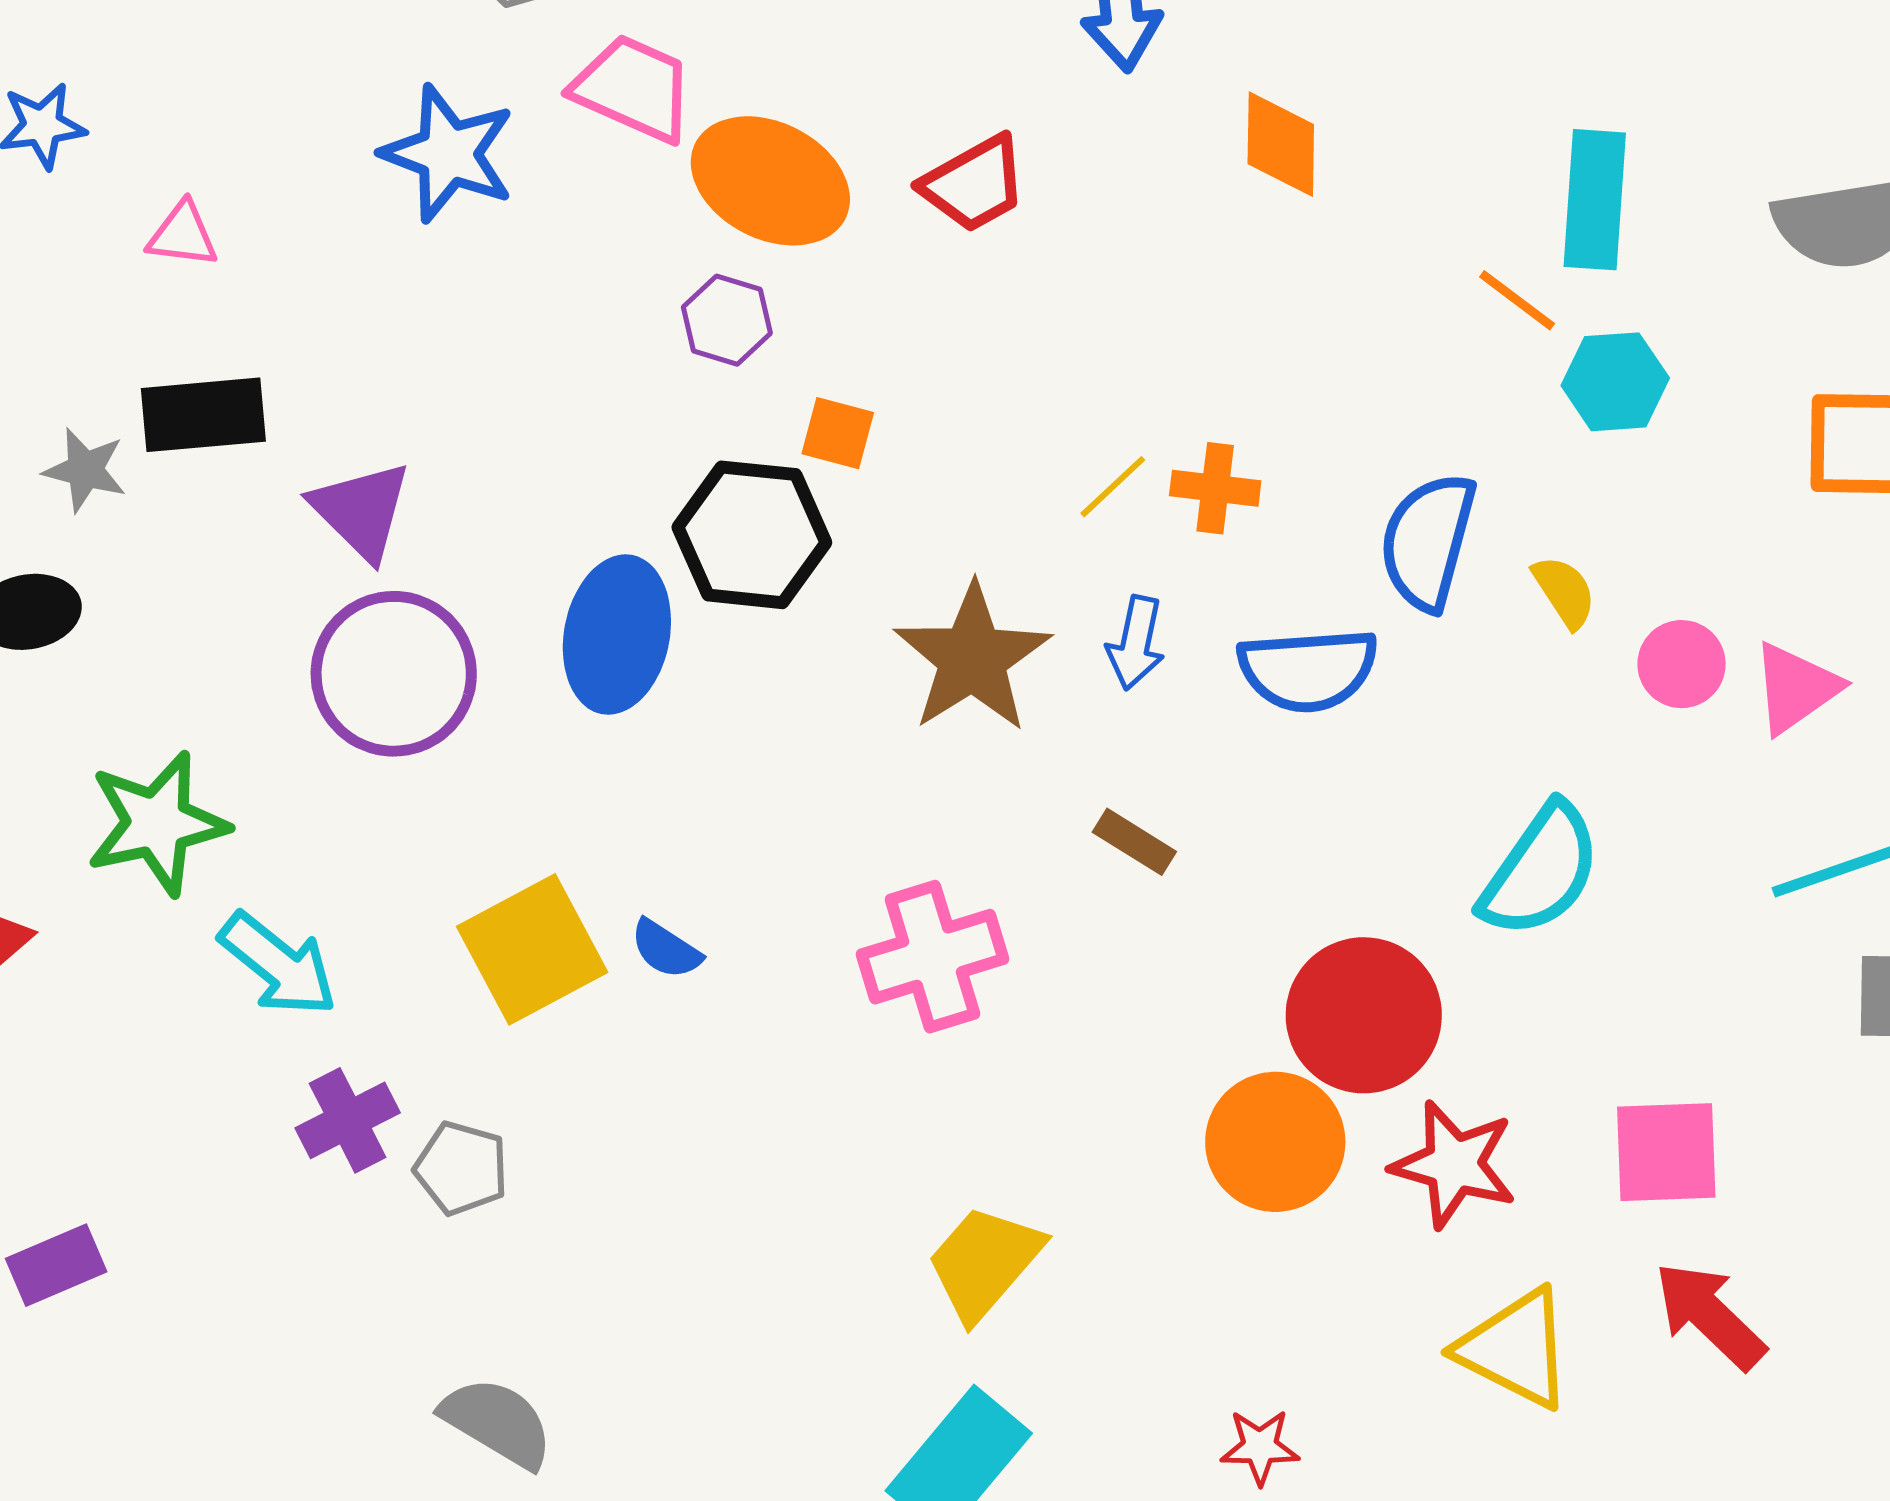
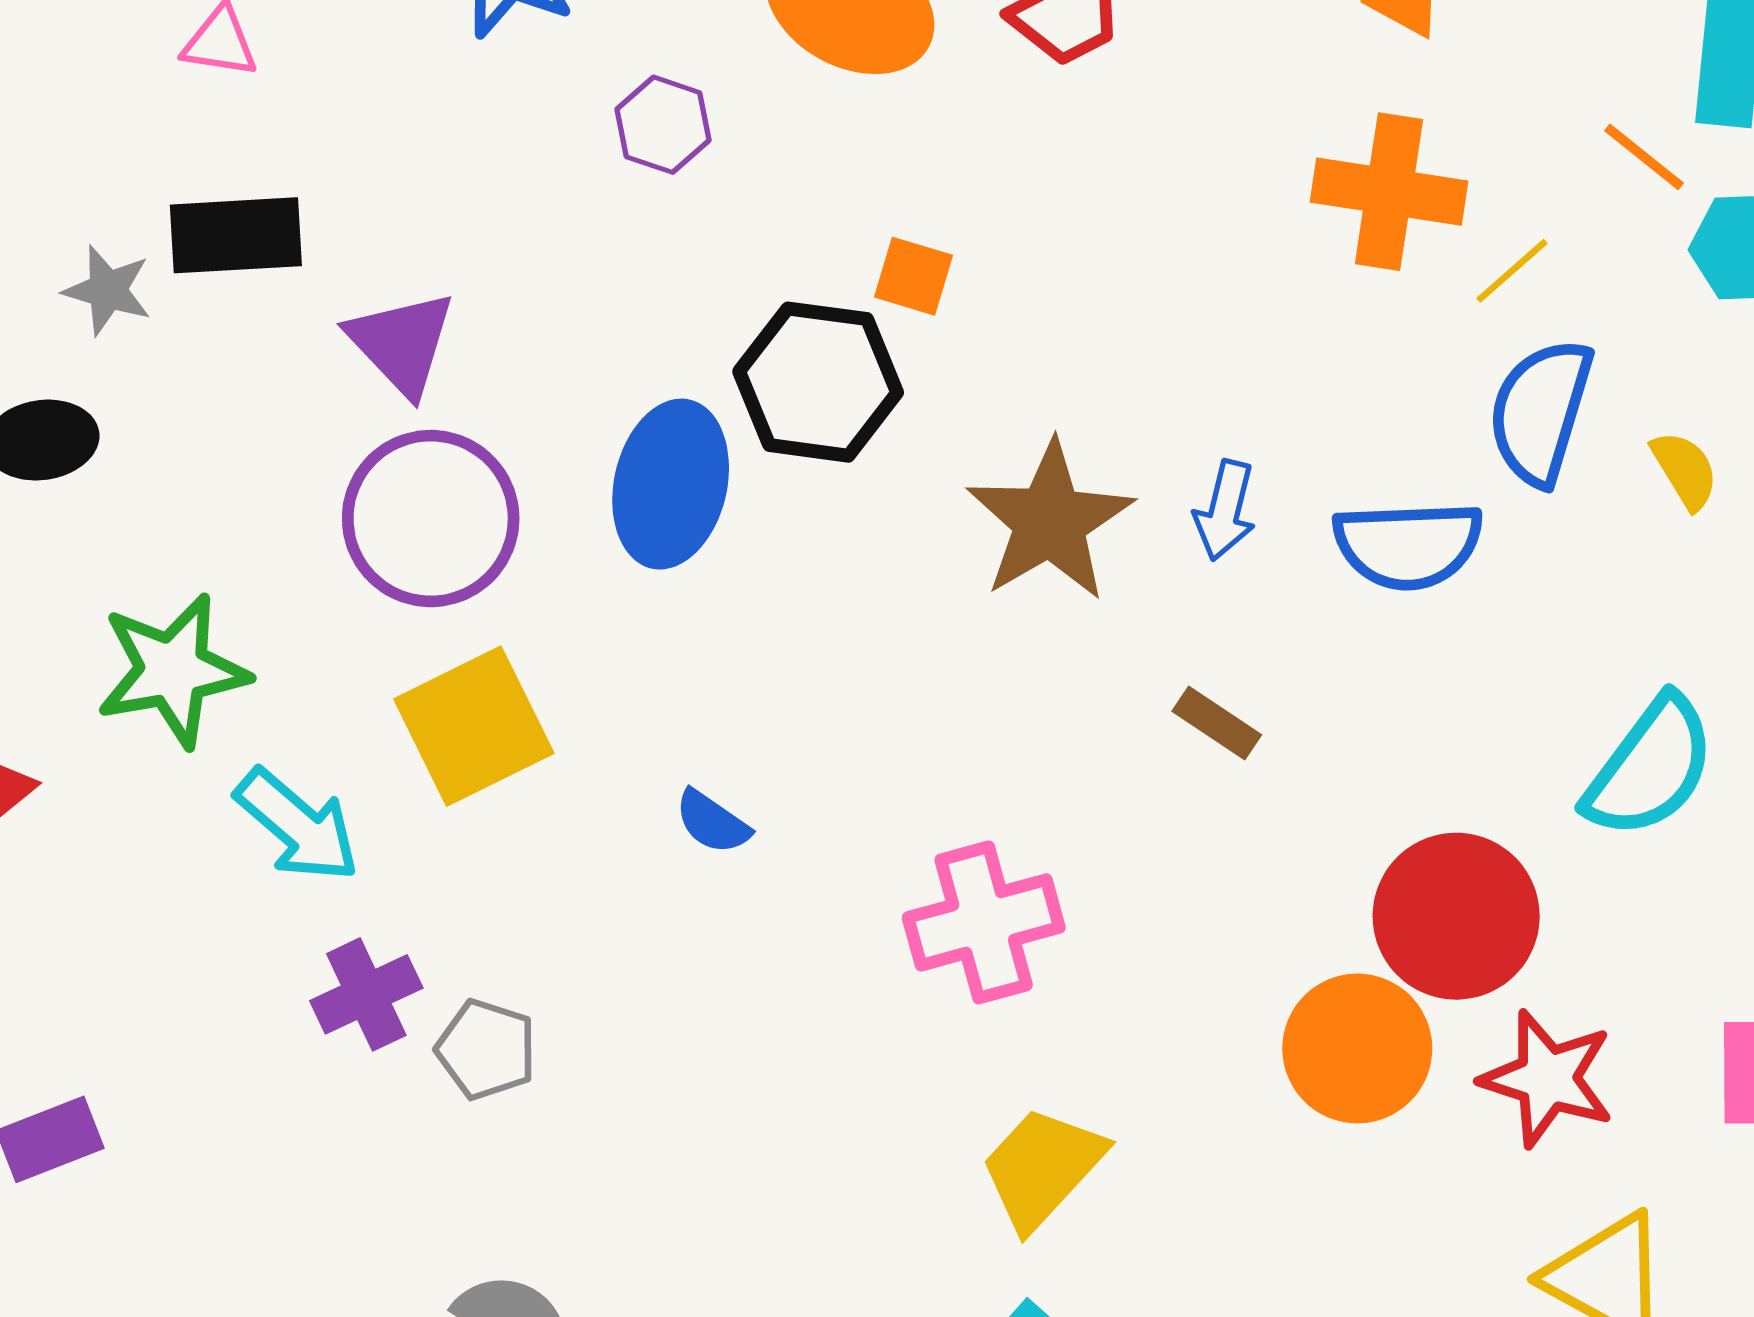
purple hexagon: (727, 320) -> (663, 125), moved
yellow line: (1113, 487) -> (1512, 271), moved
orange cross: (1215, 488) -> (1389, 192), moved, size x1.6
yellow square: (532, 949) -> (474, 726), moved
pink cross: (932, 957) -> (984, 922), moved

